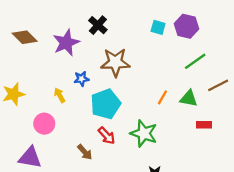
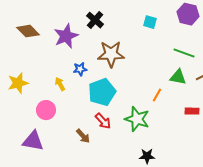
purple hexagon: (186, 26) -> (188, 14), moved
green line: (195, 61) -> (184, 53), turned 55
orange line: (162, 97) -> (157, 95), moved
green triangle: (189, 98) -> (178, 77), moved

